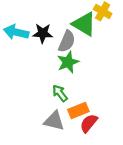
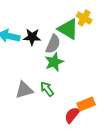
orange rectangle: (78, 110) -> (86, 104), moved
gray triangle: (54, 121) -> (24, 90), moved, turned -30

